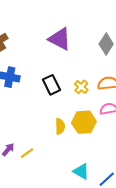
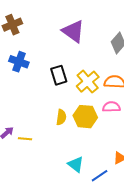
yellow cross: (81, 87) -> (88, 82), size x1.6
yellow line: (27, 153) -> (25, 139), turned 32

